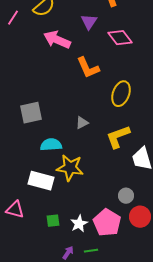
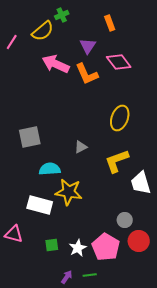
orange L-shape: (88, 68) -> (87, 74), moved

